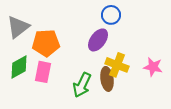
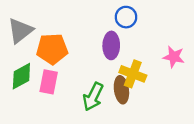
purple ellipse: (98, 40) -> (111, 45), turned -35
pink star: (153, 67) -> (174, 57), moved

